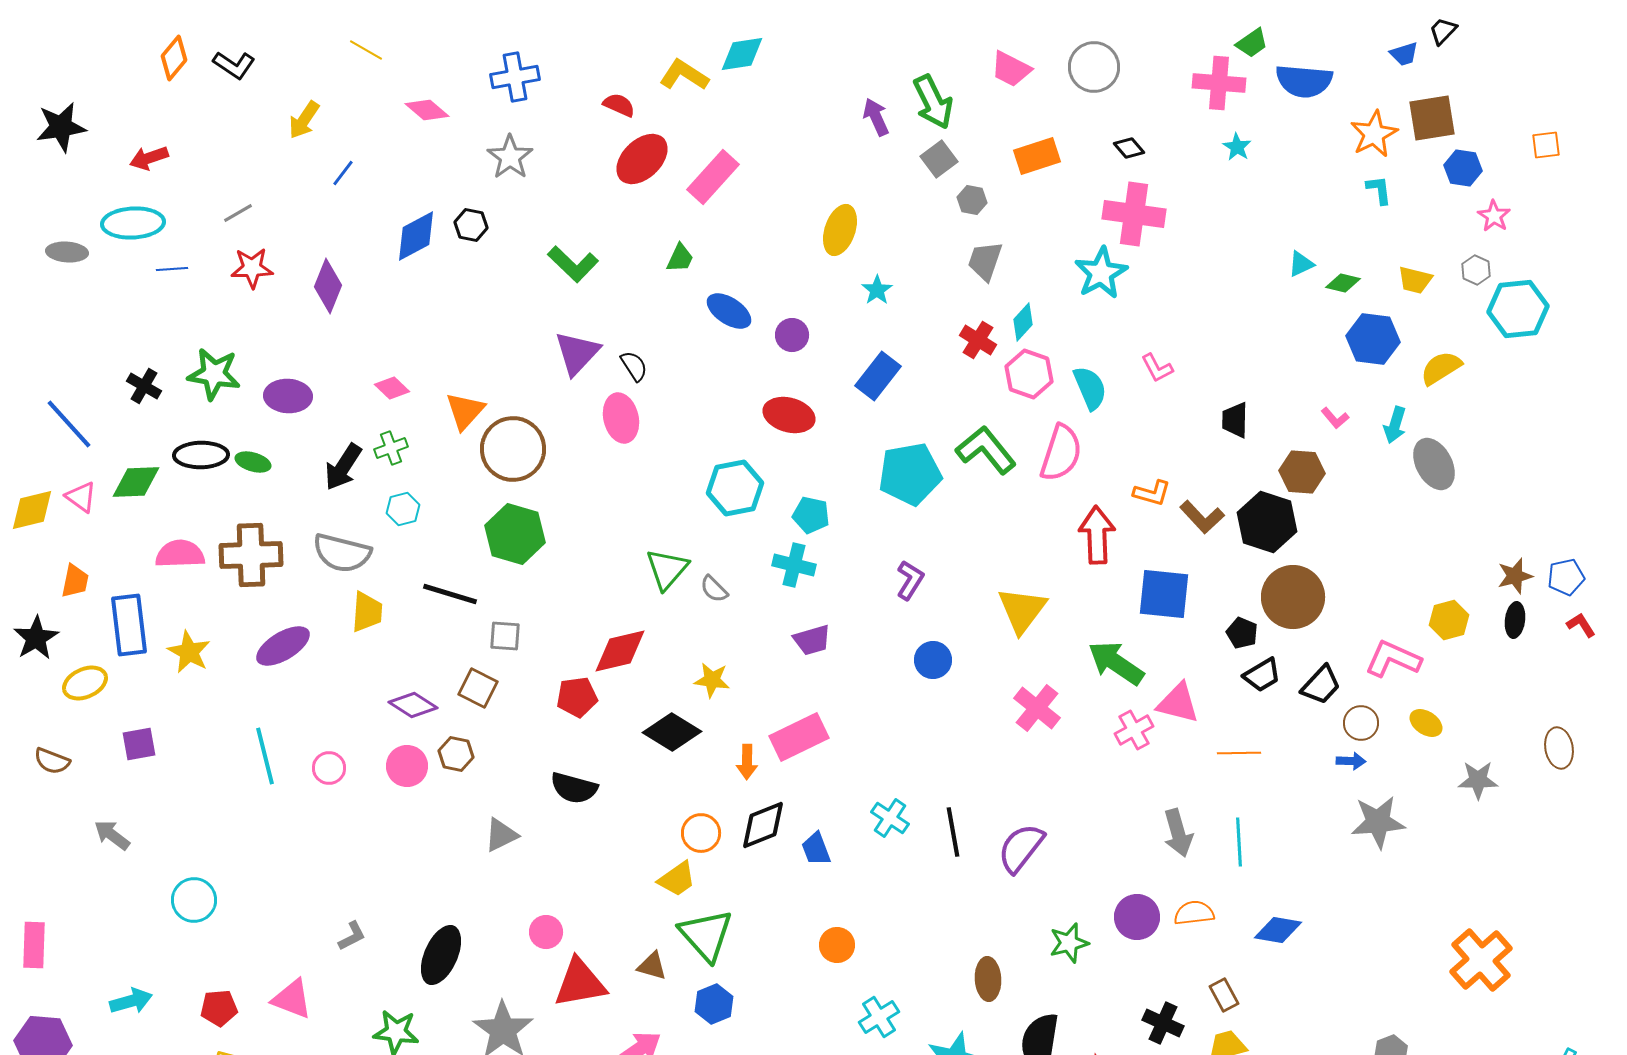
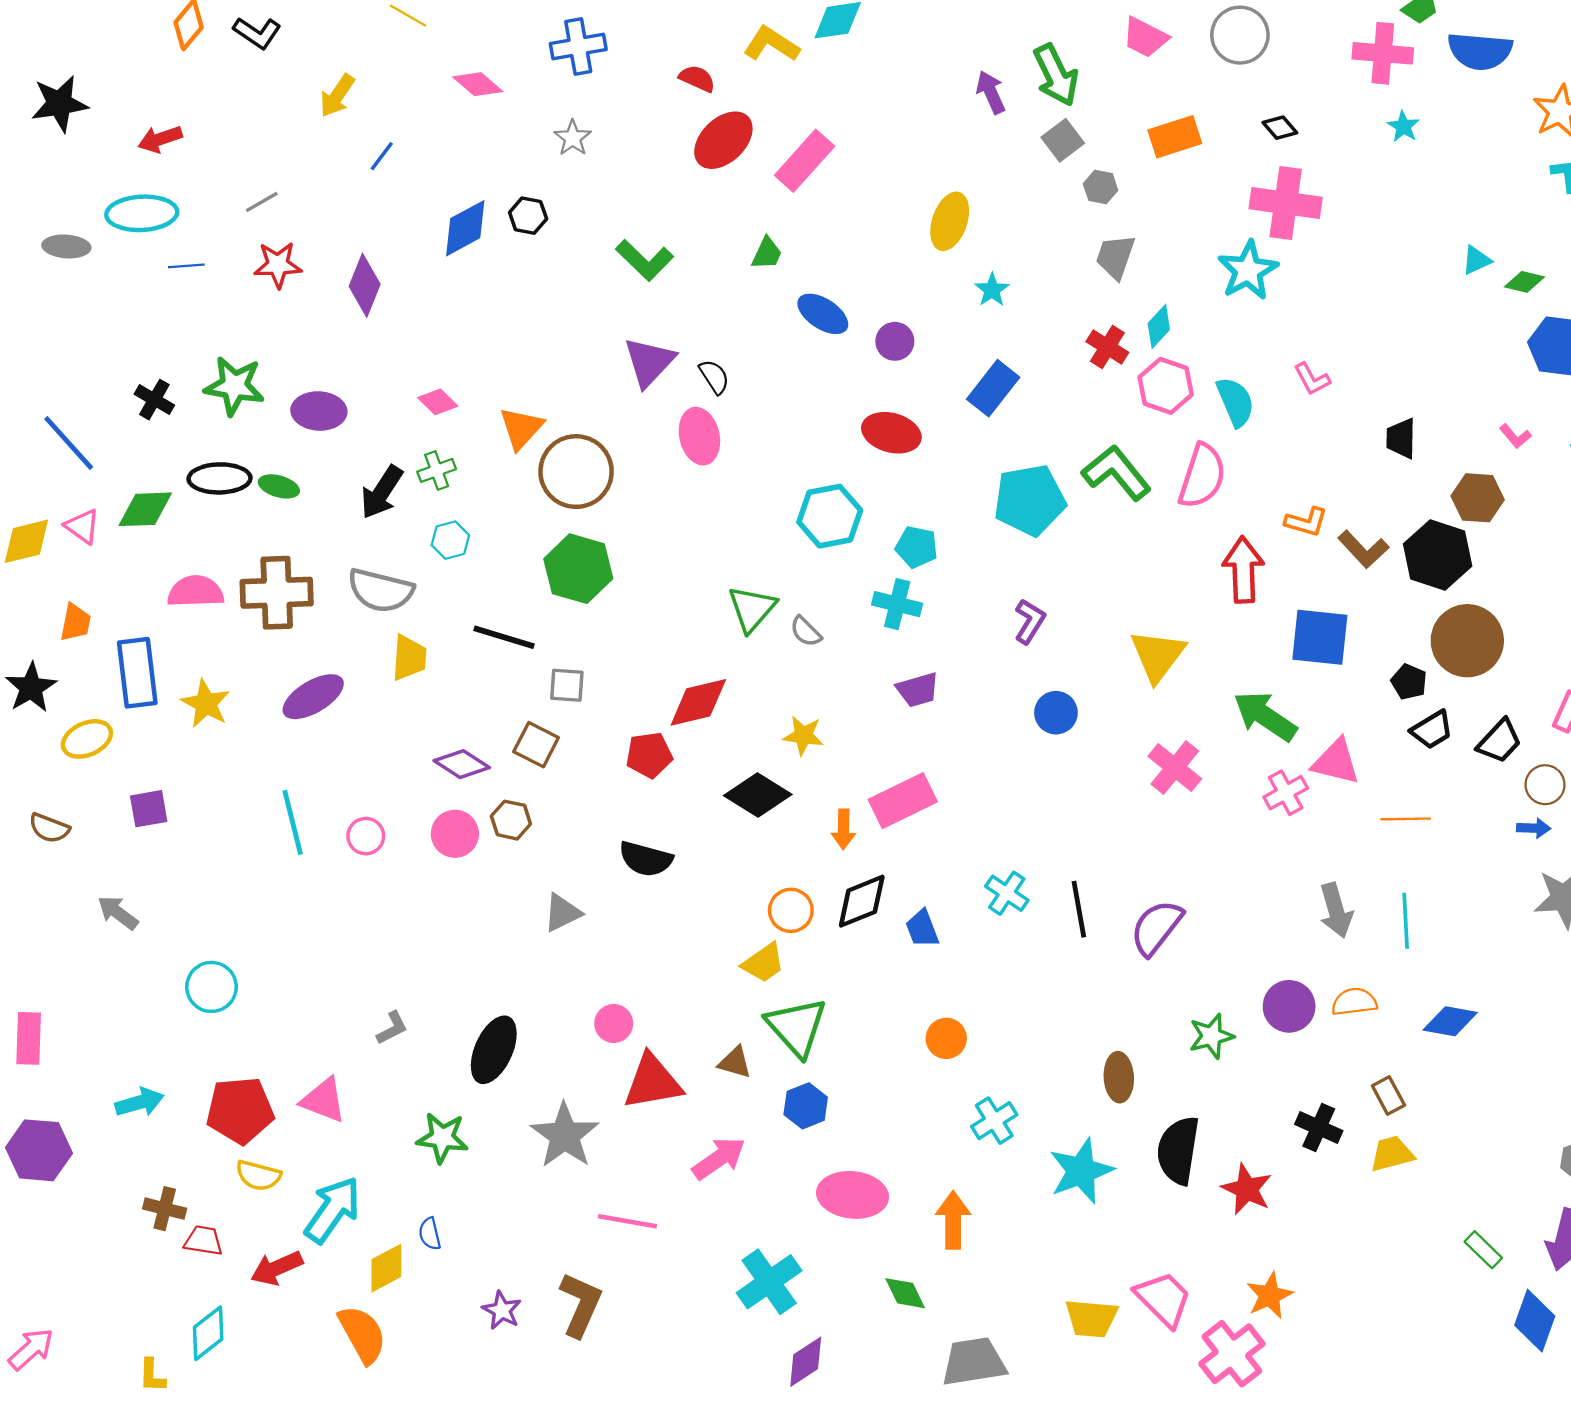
gray star: (510, 157) -> (573, 138), size x0.7
red pentagon: (219, 1008) -> (240, 1110), size x1.6

